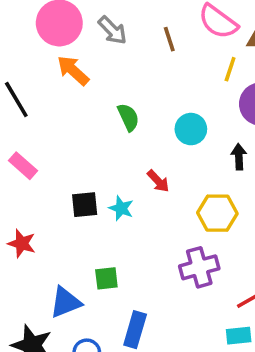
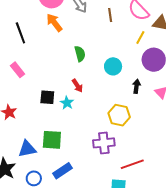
red arrow: (158, 181) -> (77, 86), moved
green square: (106, 278) -> (52, 140), size x1.5
blue rectangle: (135, 330) -> (63, 171), turned 30

